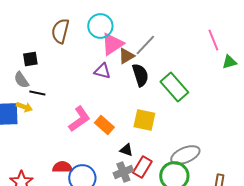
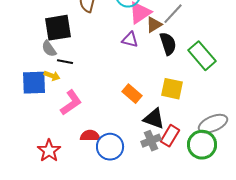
black square: (30, 59) -> (58, 28), size x1.8
pink L-shape: (79, 119) -> (71, 103), moved
black triangle: (126, 150) -> (154, 119), size x1.6

